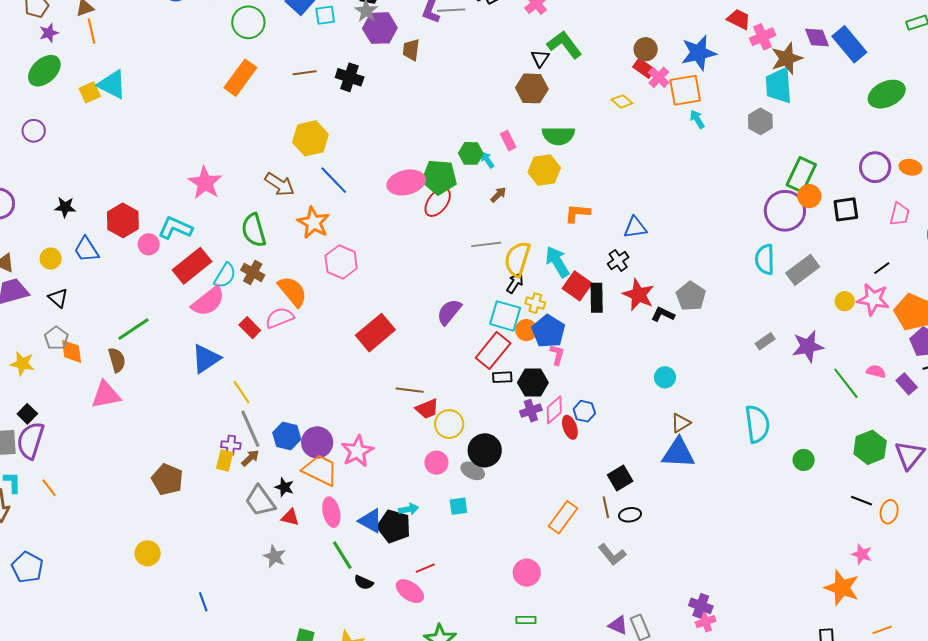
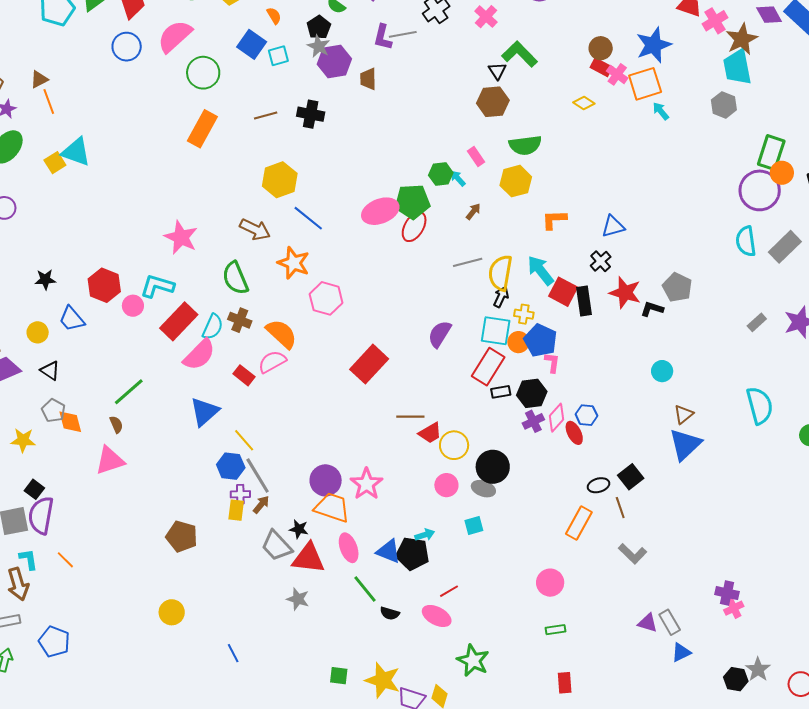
brown semicircle: (117, 360) -> (116, 424), size x0.7
blue hexagon: (287, 436) -> (231, 466), moved
blue triangle: (678, 453) -> (685, 444), turned -39
black ellipse: (630, 515) -> (598, 485), moved
red triangle: (290, 517) -> (308, 558), size x1.8

